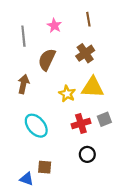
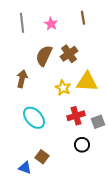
gray line: (23, 36) -> (22, 23), moved
brown cross: (85, 53) -> (69, 54), moved
gray square: (104, 119) -> (98, 122), moved
brown square: (45, 167) -> (42, 157), turned 32

